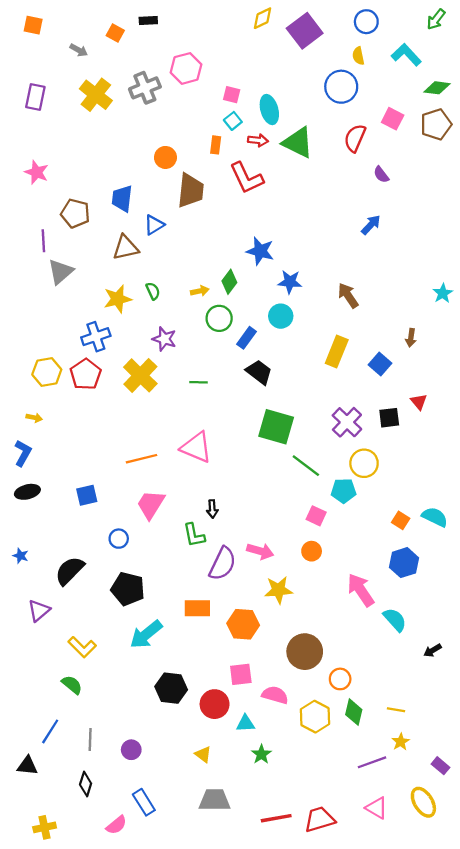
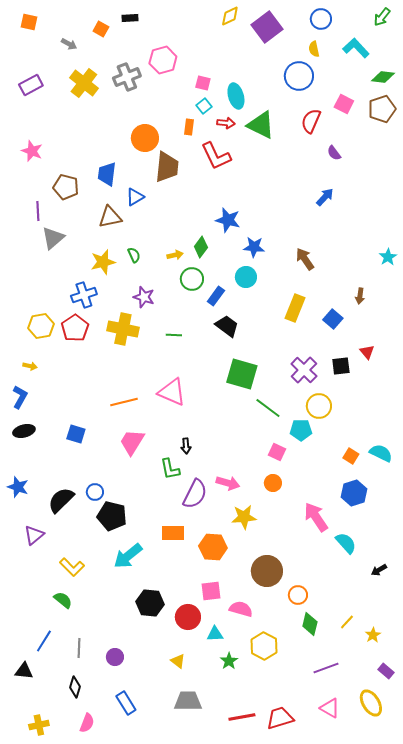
purple rectangle: (35, 97) -> (31, 85), turned 50
orange circle: (165, 157) -> (145, 138), size x1.4
yellow cross: (140, 375) -> (123, 329), turned -32
blue square: (87, 495) -> (76, 434), turned 30
blue circle: (119, 539) -> (95, 492), moved
blue star: (21, 556) -> (18, 487), size x1.5
yellow line: (396, 710) -> (347, 622), turned -56
yellow hexagon: (315, 717) -> (264, 646), moved
yellow star: (401, 742) -> (373, 635), moved
pink semicircle: (116, 825) -> (87, 723), moved, turned -30

